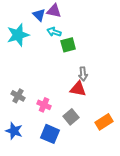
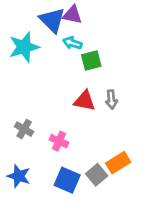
blue triangle: (39, 15) -> (52, 20), size x1.5
red triangle: (78, 89) -> (85, 101), moved
gray square: (71, 117) -> (97, 175), moved
orange rectangle: (104, 122) -> (118, 163), moved

